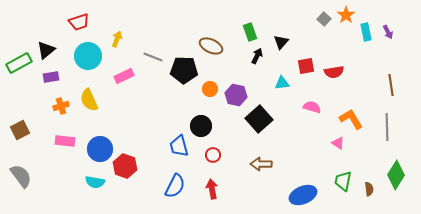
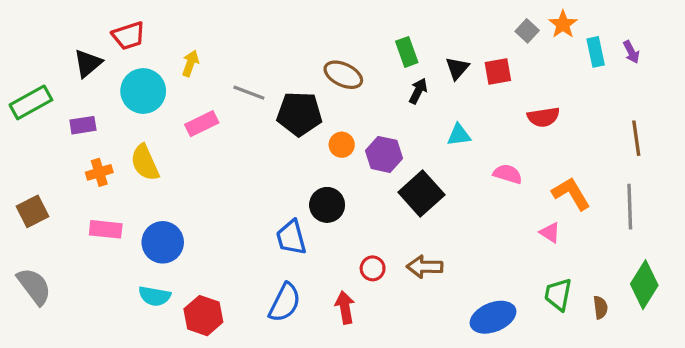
black triangle: (46, 50) -> (88, 63), moved
red square: (306, 66) -> (498, 71), moved
red circle: (213, 155) -> (373, 268), moved
red hexagon: (125, 166) -> (203, 316), moved

